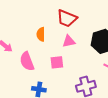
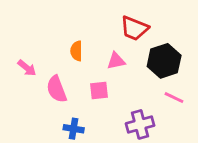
red trapezoid: (67, 18) -> (134, 28), moved

